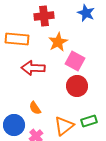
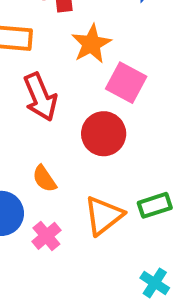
red arrow: (33, 68) -> (40, 97), turned -115
red circle: (77, 86) -> (104, 134), moved

